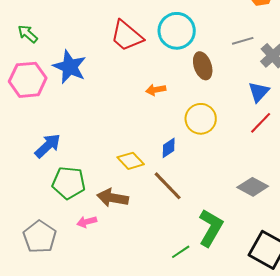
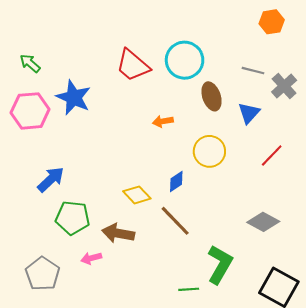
gray line: (243, 41) -> (253, 71), turned 30
blue triangle: (259, 92) -> (249, 113), moved
green line: (181, 252) -> (189, 289), turned 30

